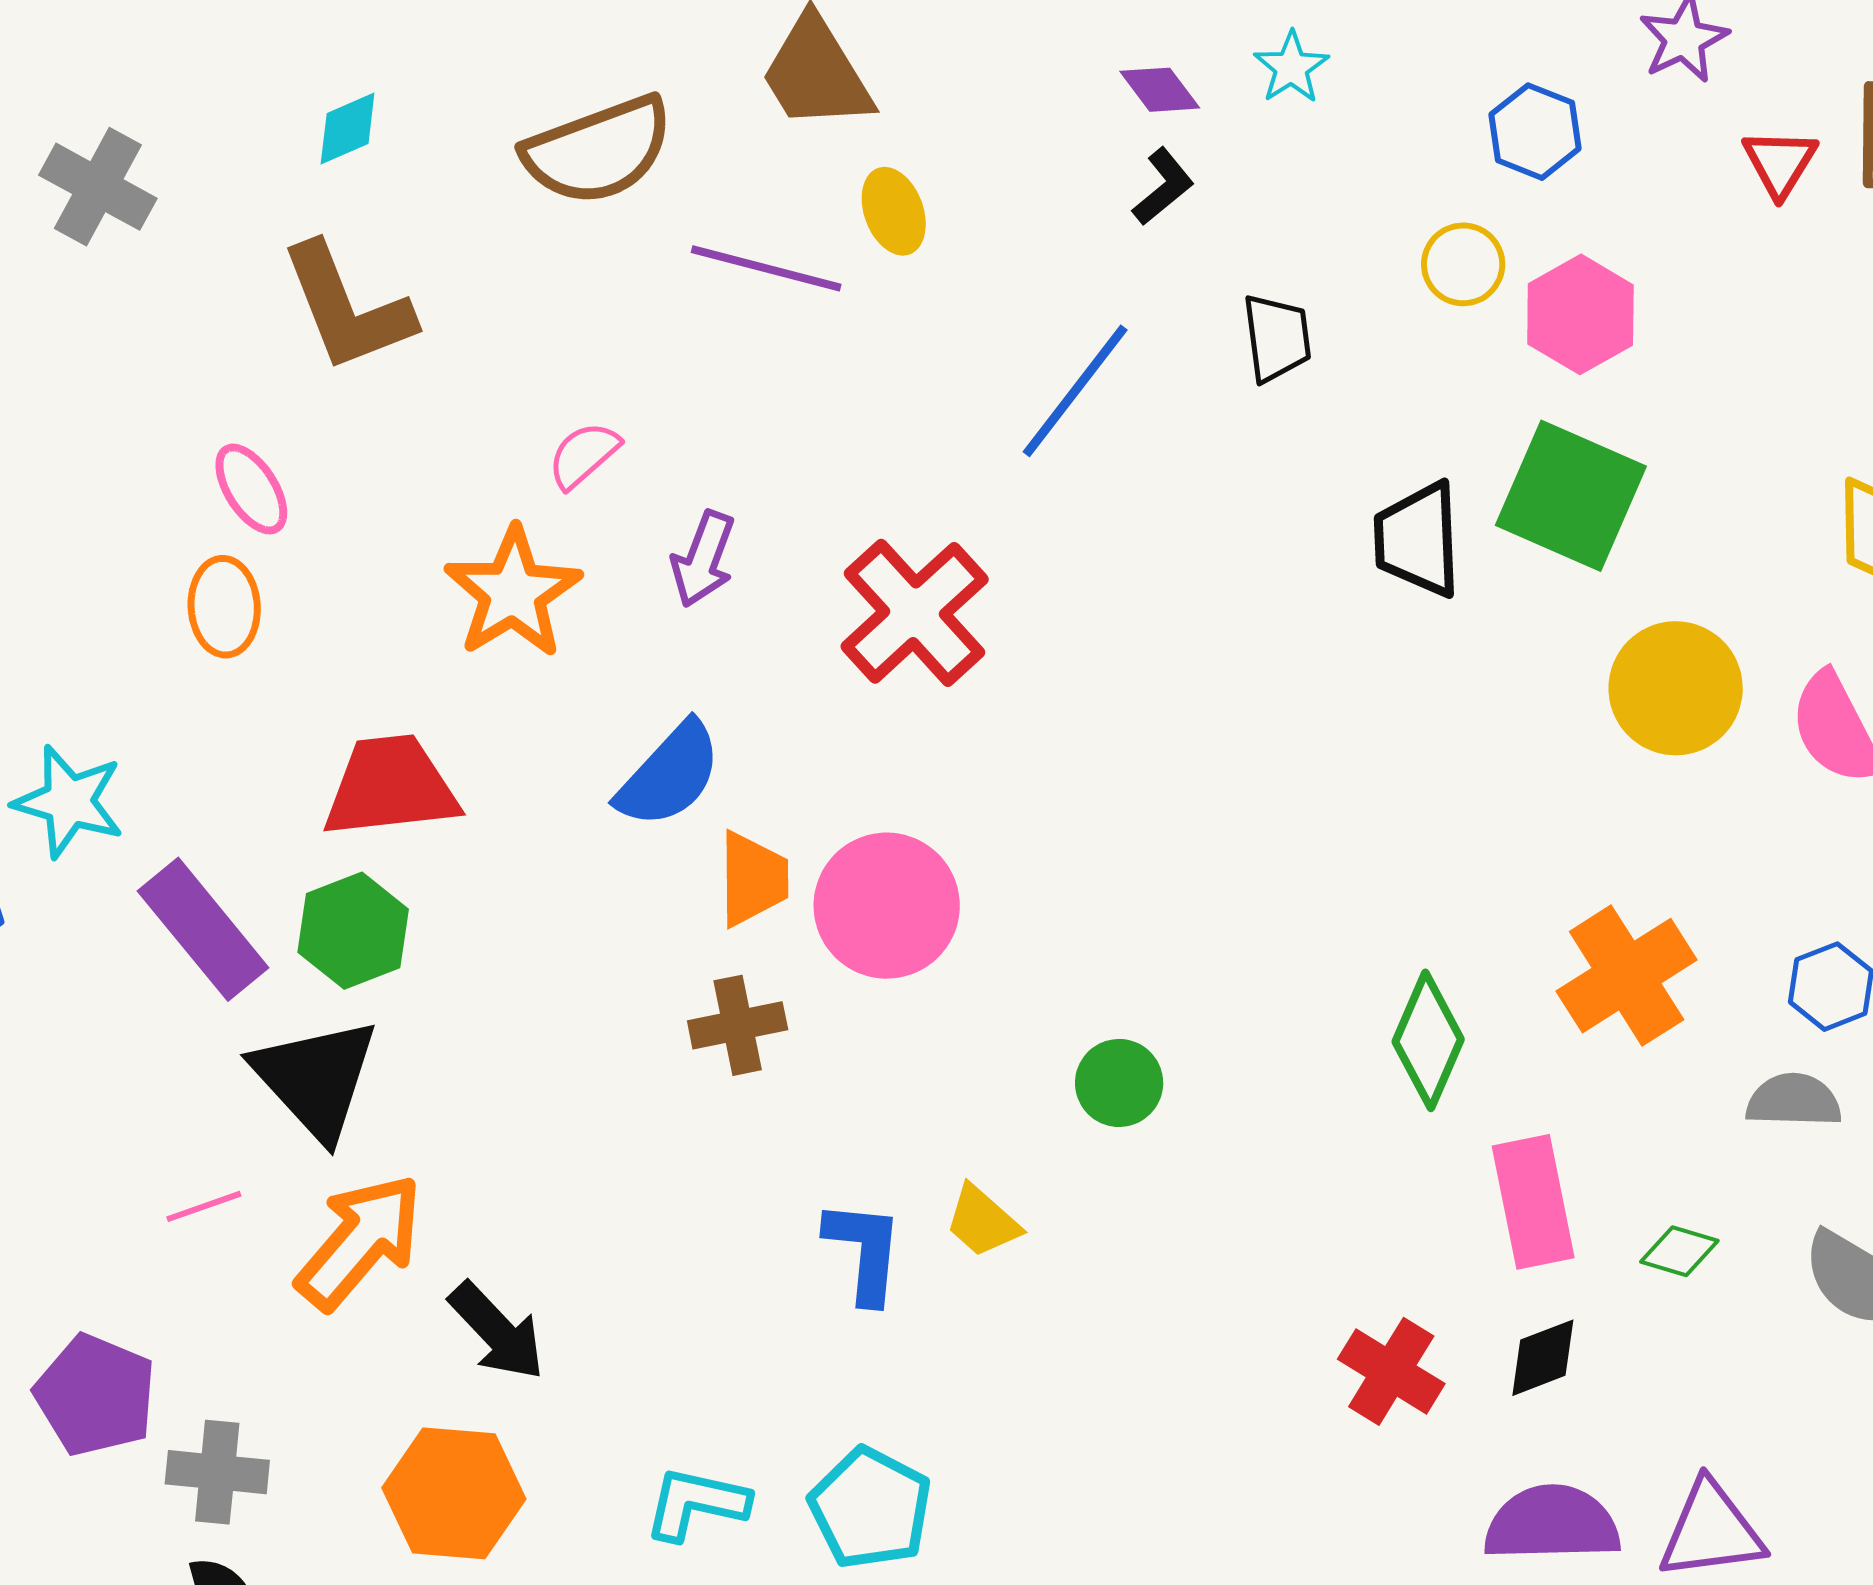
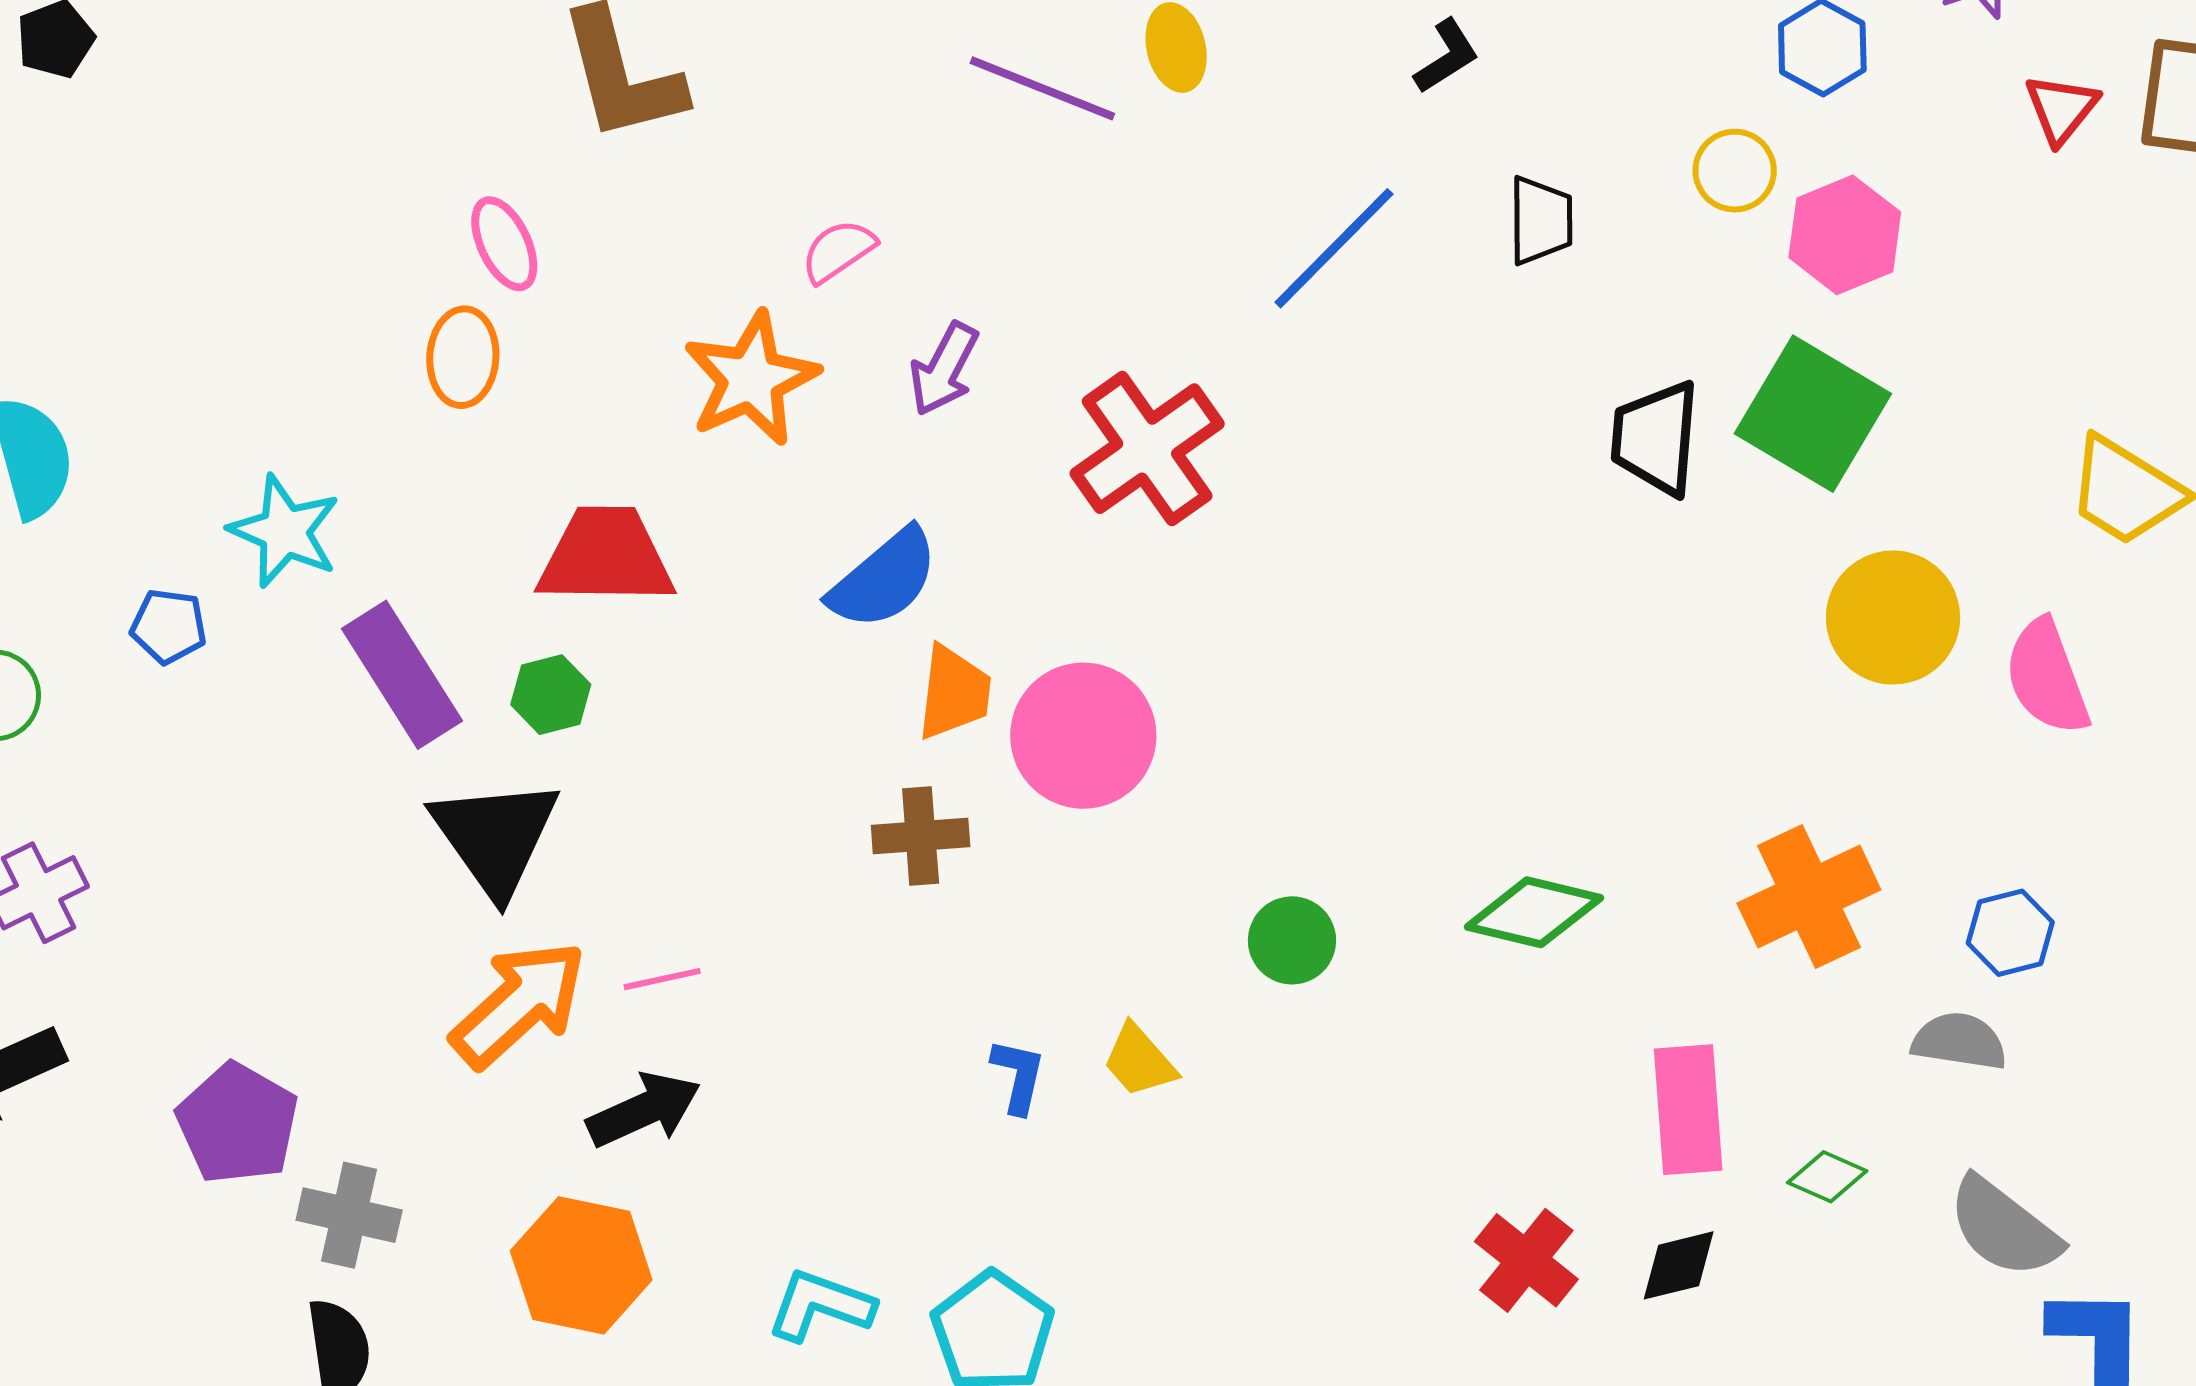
green hexagon: (353, 931) -> (551, 695), size x0.7
green diamond: (1428, 1040) -> (1534, 912), moved, turned 73
pink line: (204, 1206) -> (662, 979), moved
blue L-shape: (864, 1251) -> (1018, 1076), size x0.7
black arrow: (497, 1331) -> (644, 1110), turned -78

